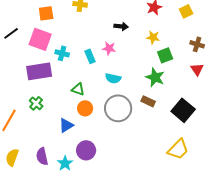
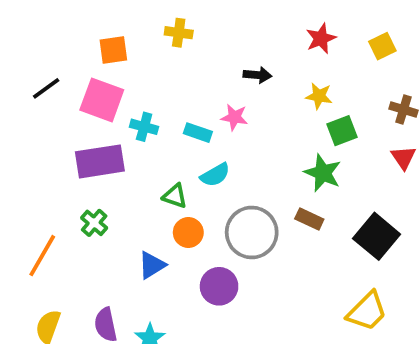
cyan rectangle: (90, 56) -> (198, 133), turned -48
cyan semicircle: (113, 78) -> (215, 175), moved, turned -42
purple circle: (86, 150) -> (219, 286), moved

